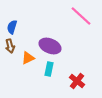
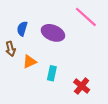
blue semicircle: (12, 27) -> (22, 29), moved
purple ellipse: (50, 46) -> (53, 33), moved

